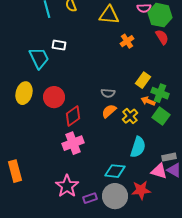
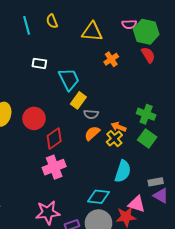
cyan trapezoid: (39, 58) -> (69, 79), moved
yellow rectangle: (143, 80) -> (78, 100), moved
orange arrow: (148, 101) -> (119, 127), moved
pink triangle: (159, 171) -> (137, 204), moved
pink star: (67, 186) -> (48, 213), turned 30

